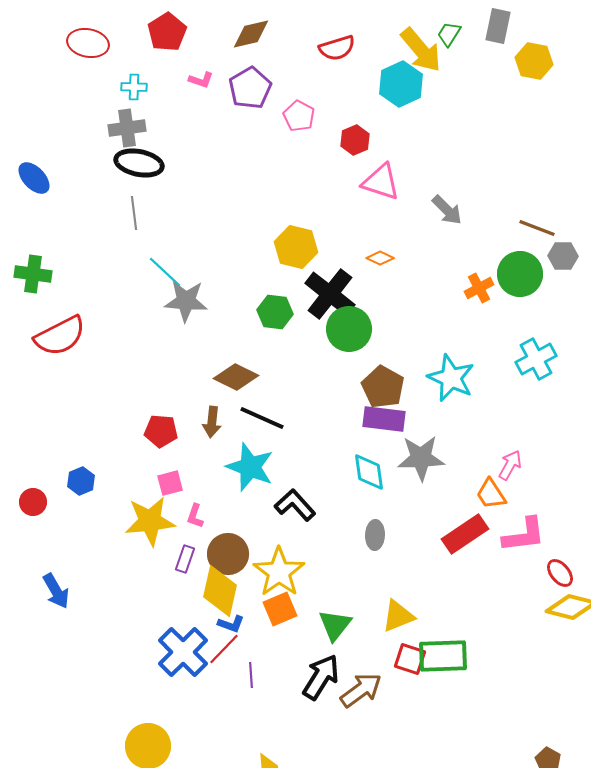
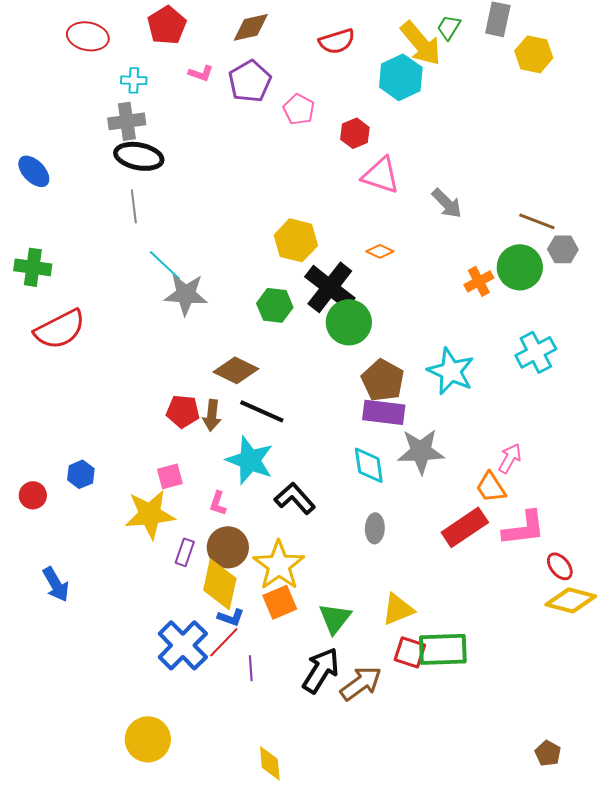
red pentagon: (161, 431) -> (183, 411), moved
pink L-shape: (195, 516) -> (218, 503), moved

